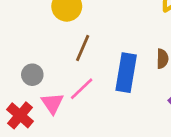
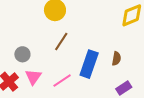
pink line: (82, 89) -> (62, 81), moved

